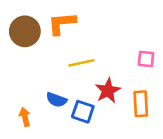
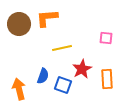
pink square: (146, 59) -> (106, 38), moved
blue semicircle: (56, 100) -> (43, 76), turned -91
orange arrow: (25, 117) -> (19, 89), size x1.5

